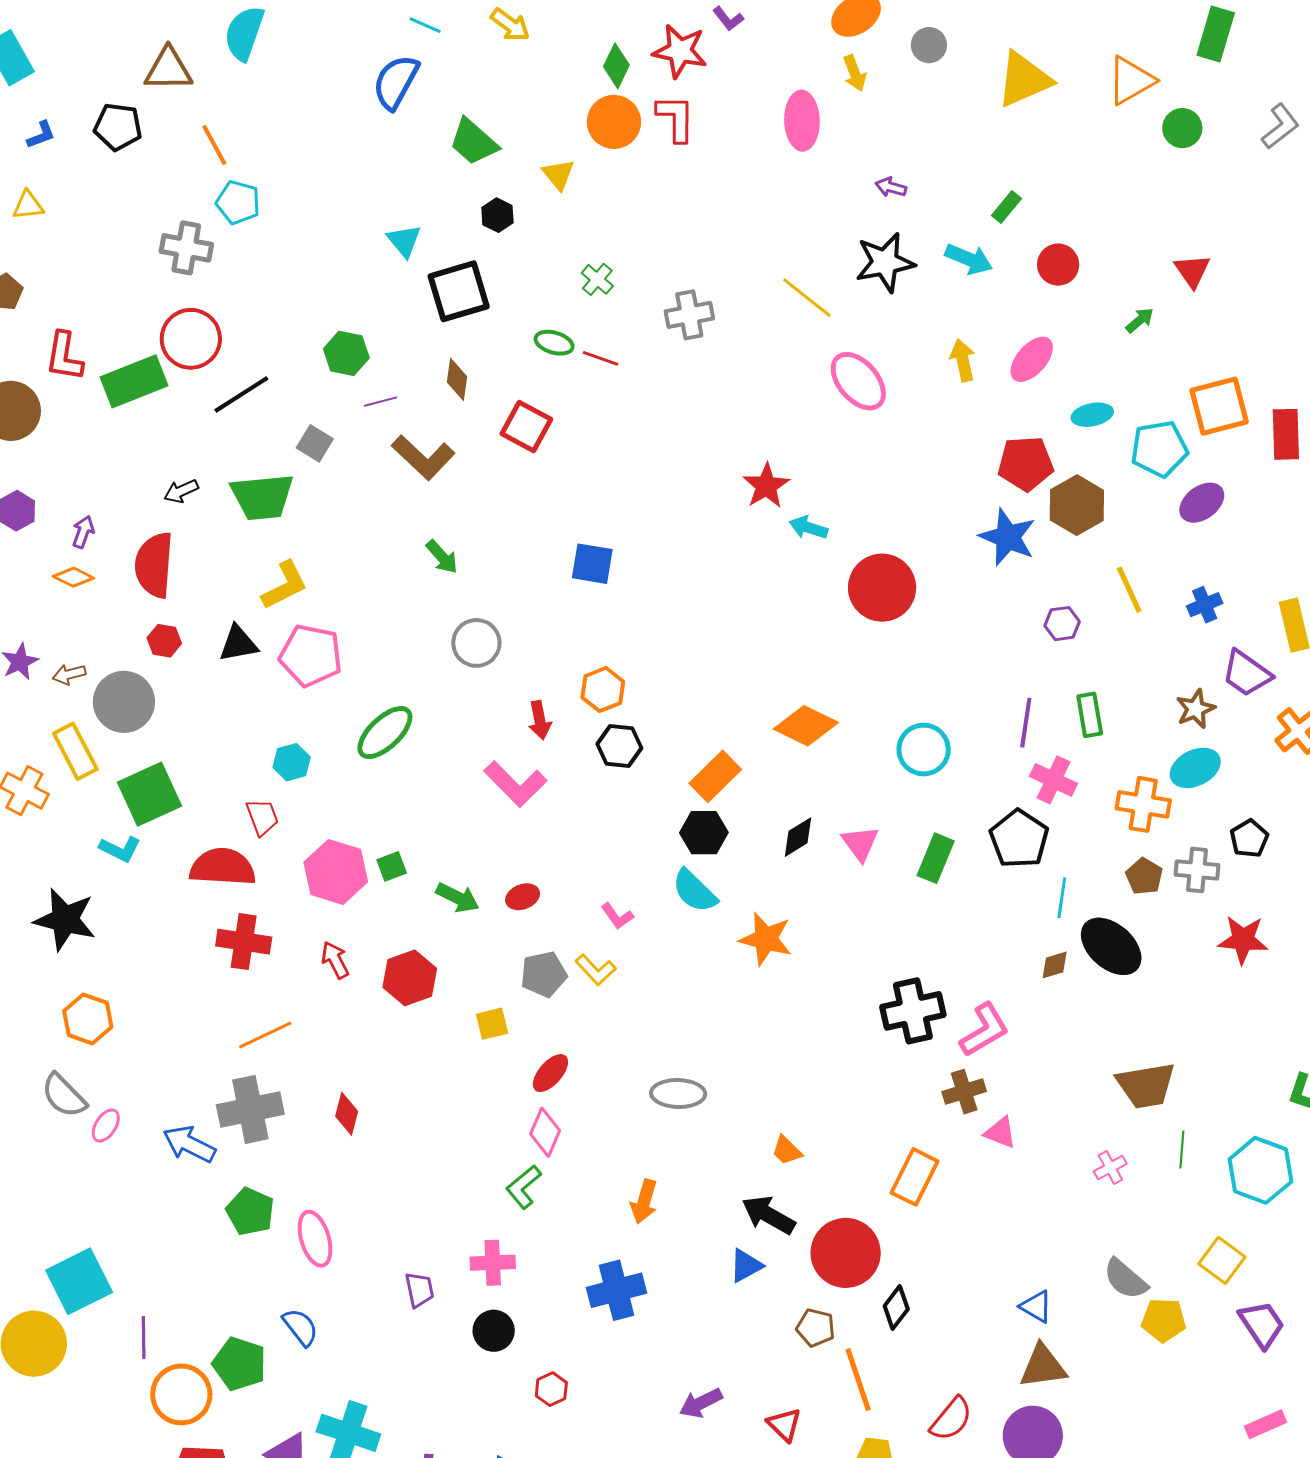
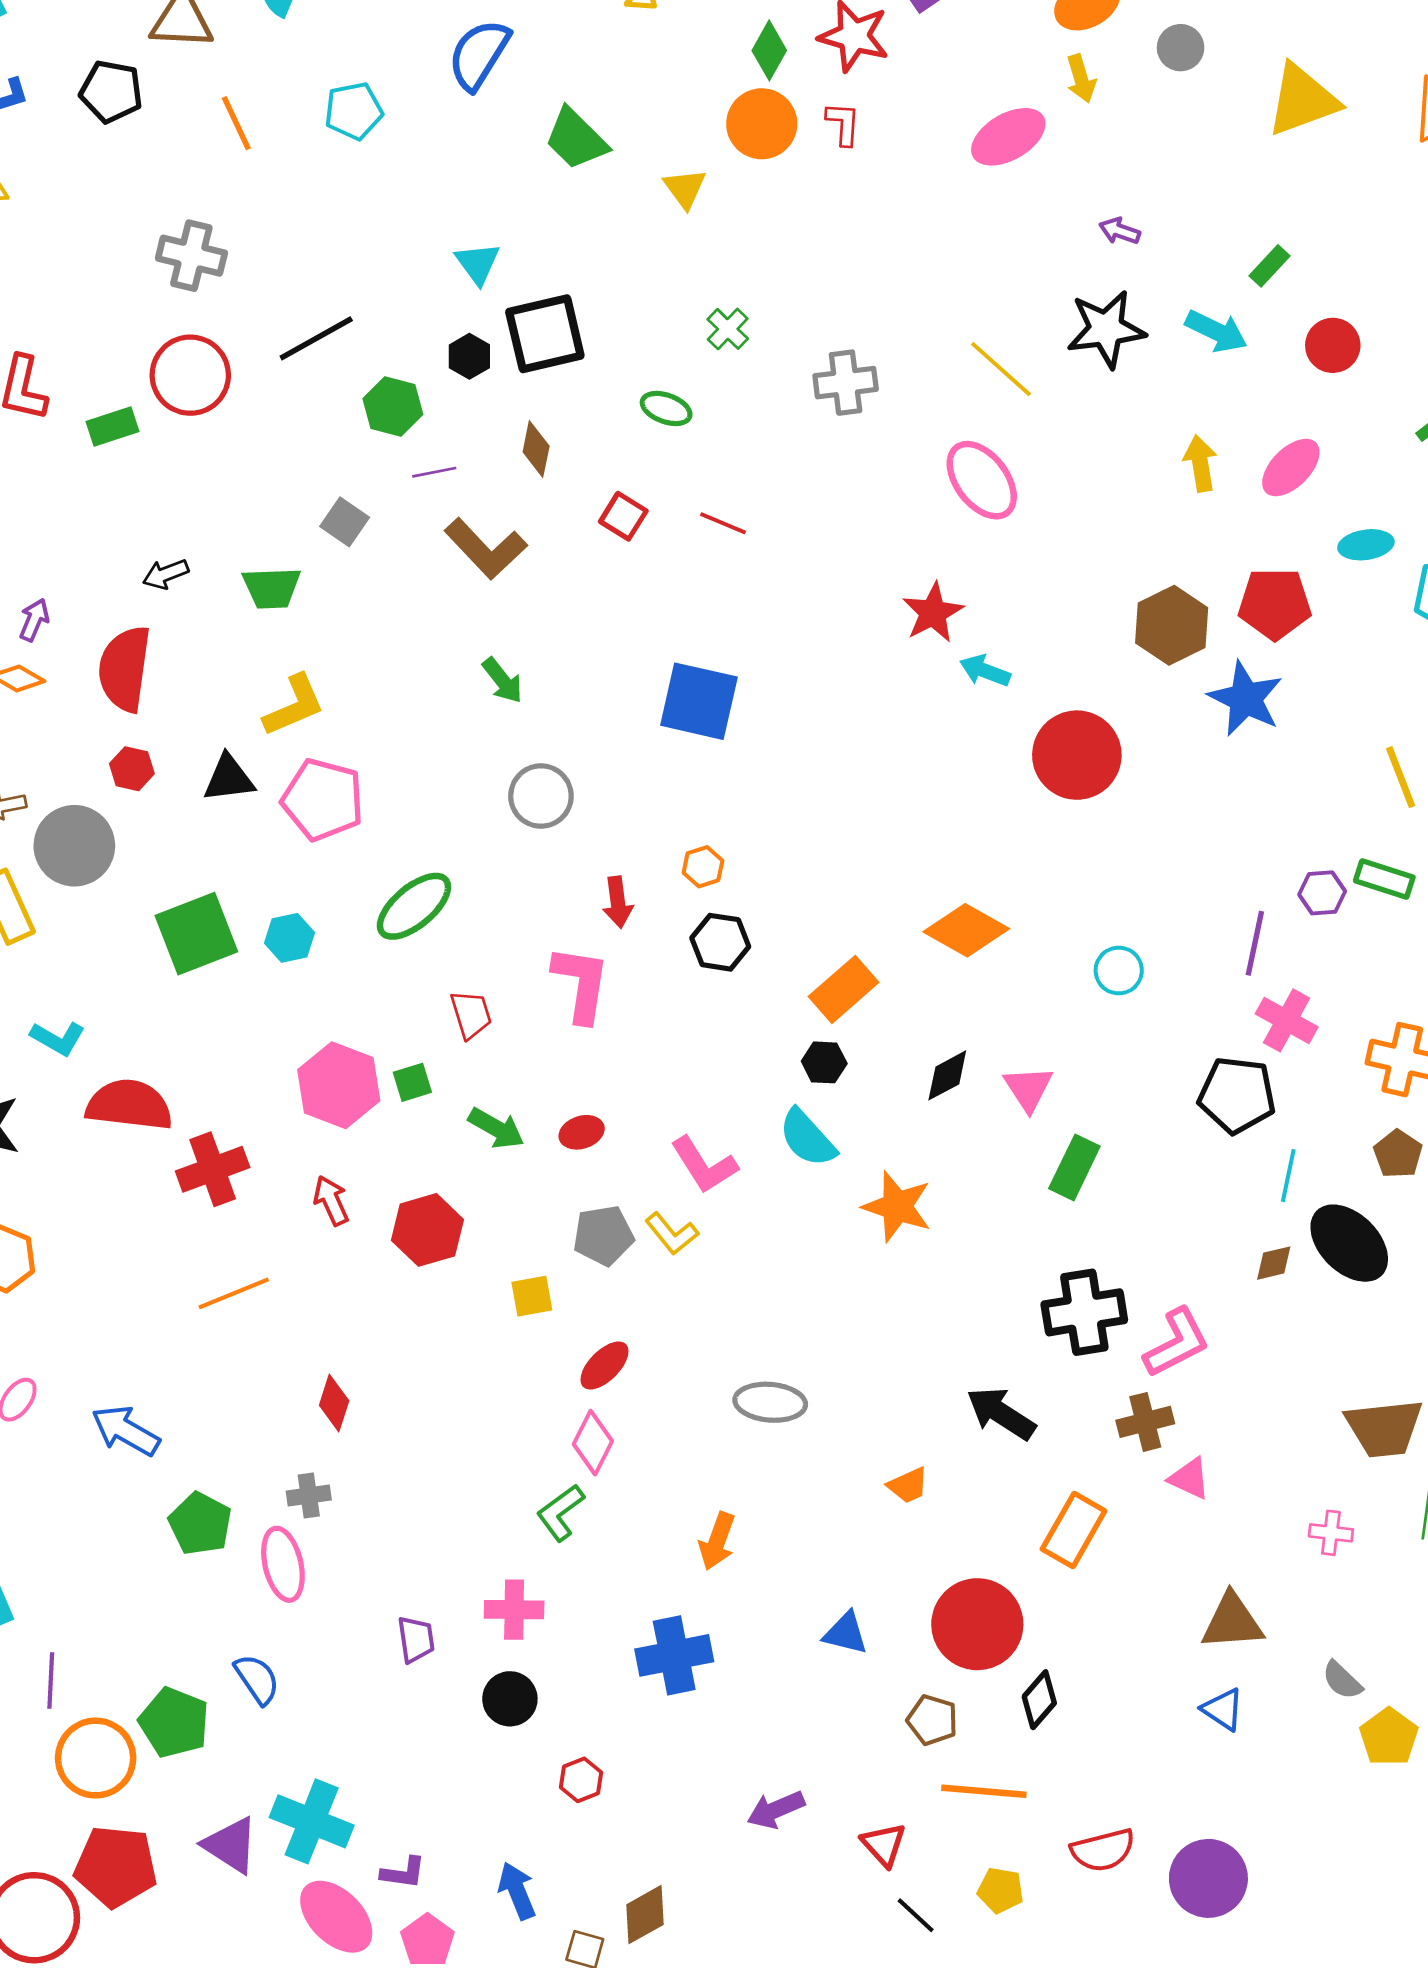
red L-shape: (676, 118) -> (843, 124), size x0.7
pink ellipse: (802, 121) -> (1008, 137), turned 58
cyan pentagon: (238, 202) -> (354, 111), moved, turned -30
black hexagon: (497, 215) -> (469, 356), moved
red line: (601, 358) -> (723, 523), moved
green rectangle: (134, 381) -> (112, 427), size x0.6
pink ellipse: (858, 381) -> (982, 480), moved
black line: (241, 394) -> (316, 338), moved
red square: (526, 426) -> (623, 516), size x0.7
green trapezoid: (262, 497) -> (272, 588), size x0.7
brown hexagon: (1077, 505) -> (1172, 625), moved
blue square: (592, 564) -> (699, 701), size x1.4
purple hexagon: (1062, 624) -> (1322, 893), moved
orange hexagon: (603, 689) -> (703, 867), size x0.7
green rectangle: (1090, 715) -> (1384, 879), moved, turned -66
cyan circle: (924, 750) -> (1119, 970), size x0.7
pink L-shape: (515, 784) -> (581, 984), turned -130
green square: (150, 794) -> (196, 934), moved
red trapezoid: (262, 817) -> (471, 1015), moved
black hexagon: (704, 833) -> (824, 1062), size x0.7
black pentagon: (1019, 839) -> (1237, 1095), turned -30
green rectangle: (936, 858) -> (1074, 1167), moved
red semicircle: (223, 867) -> (129, 1105), moved
pink L-shape: (617, 916) -> (704, 1165), size x1.6
red cross: (244, 942) -> (213, 1169), turned -32
gray cross: (250, 1109) -> (309, 1495), moved, size x0.5
orange trapezoid: (787, 1150) -> (908, 1485), turned -72
pink cross: (1110, 1167) -> (1331, 1533), turned 32
black arrow: (769, 1215) -> (1001, 1413), moved
blue triangle: (746, 1266) -> (846, 1633), turned 39
gray semicircle: (1125, 1279) -> (1342, 1680), size x0.7
yellow pentagon: (1164, 1320) -> (1389, 1737), turned 30
brown triangle: (1043, 1366) -> (1232, 1622), moved
orange line: (858, 1380) -> (984, 1791), turned -70
red semicircle: (951, 1419) -> (1103, 1850), turned 33

